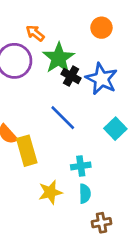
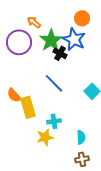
blue star: (101, 79) -> (74, 39), moved
cyan cross: (81, 166) -> (54, 121), moved
cyan semicircle: (85, 194) -> (81, 137), moved

